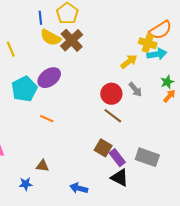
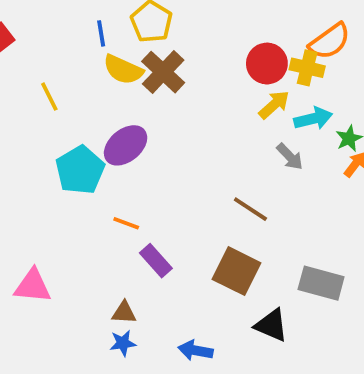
cyan arrow: (157, 54) -> (313, 119), moved
red circle: (111, 94) -> (267, 64), moved
brown square: (103, 148) -> (236, 271), size x1.4
purple rectangle: (117, 158) -> (156, 261), moved
blue star: (26, 184) -> (123, 343), moved

